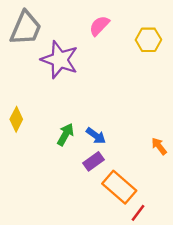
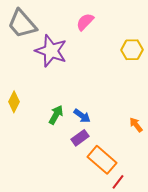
gray trapezoid: (26, 28) -> (22, 24), turned 116
yellow hexagon: (148, 40) -> (132, 50), moved

